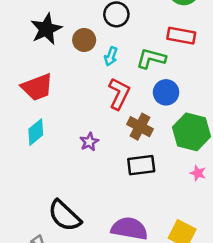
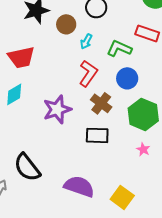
purple star: (89, 142) -> (57, 109), size x1.8

